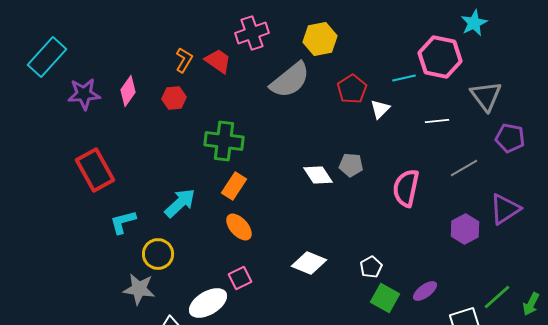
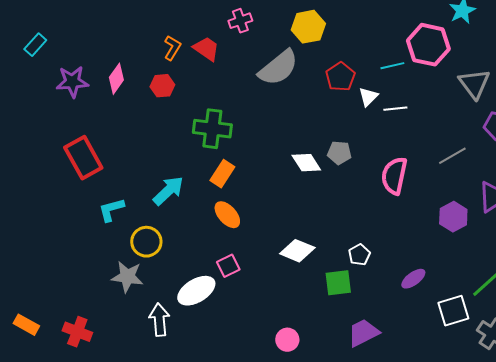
pink cross: (252, 33) -> (240, 21), size x0.7
cyan rectangle: (47, 57) -> (35, 45), size x0.6
white line: (437, 121) -> (395, 109), moved
green square: (385, 298) -> (338, 283), moved, turned -36

